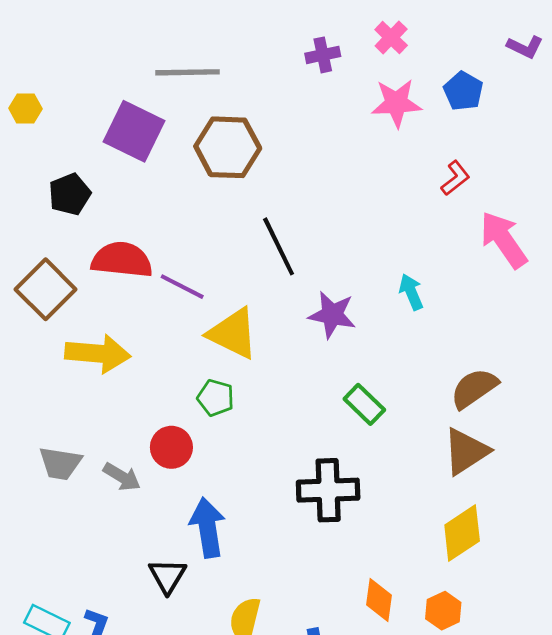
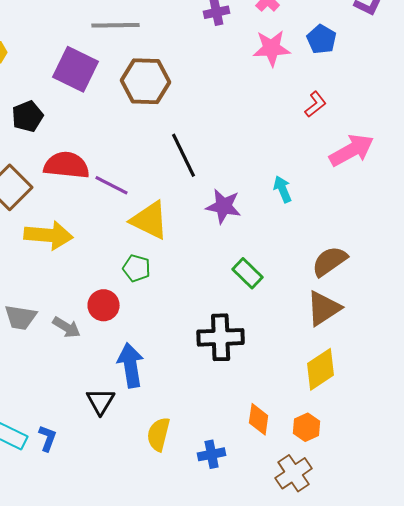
pink arrow: (504, 240) -> (352, 150), turned 96

